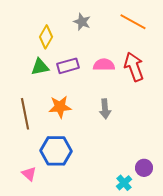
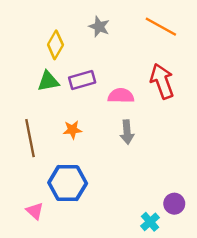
pink semicircle: (104, 65) -> (121, 96), moved
orange star: (60, 107) -> (72, 130), size x0.7

